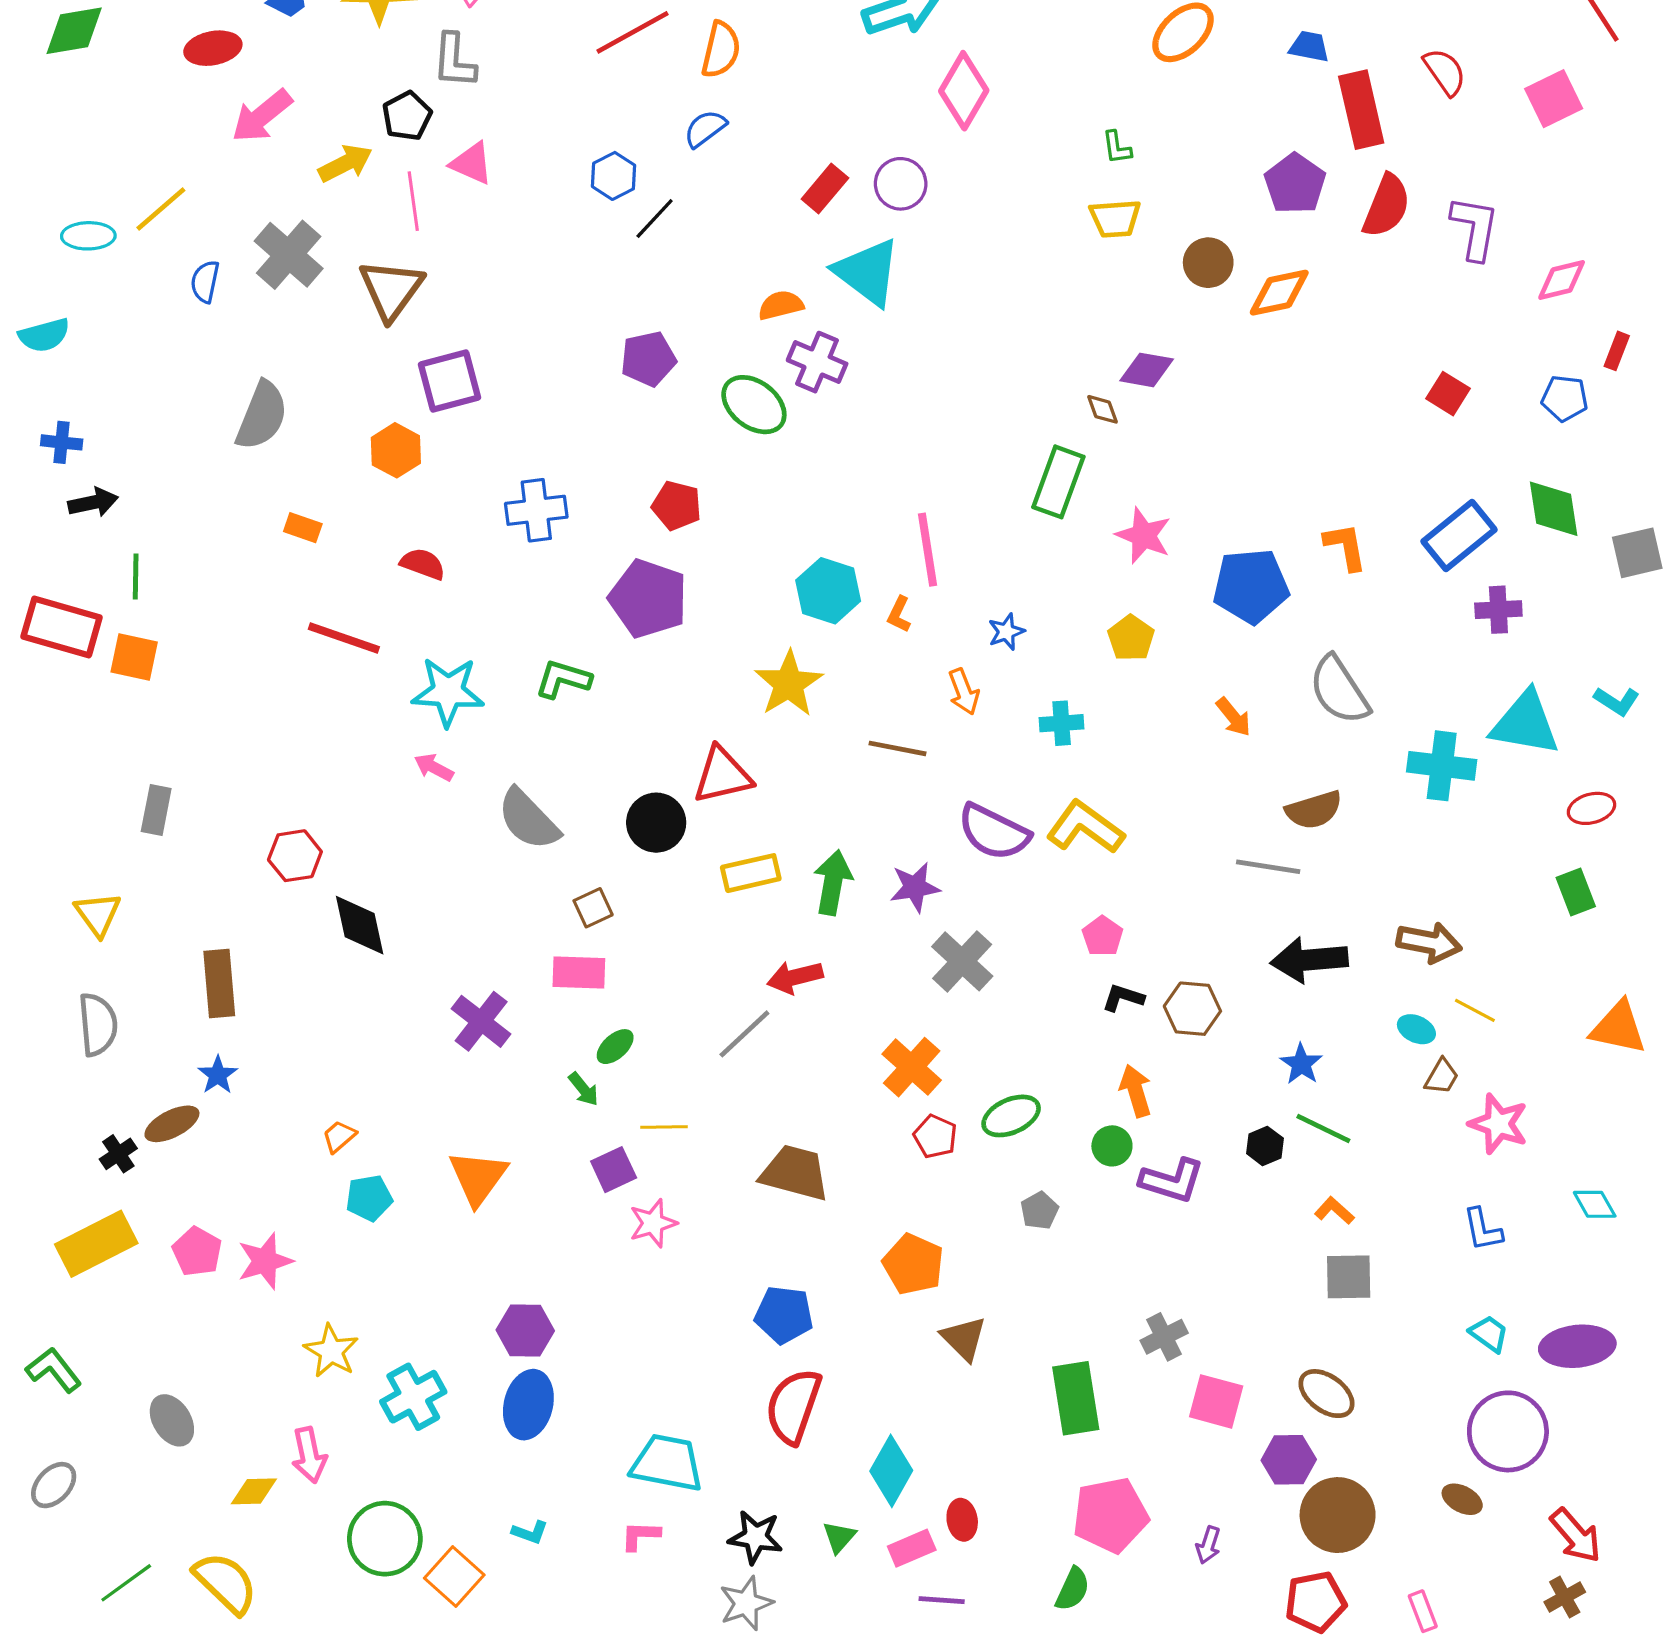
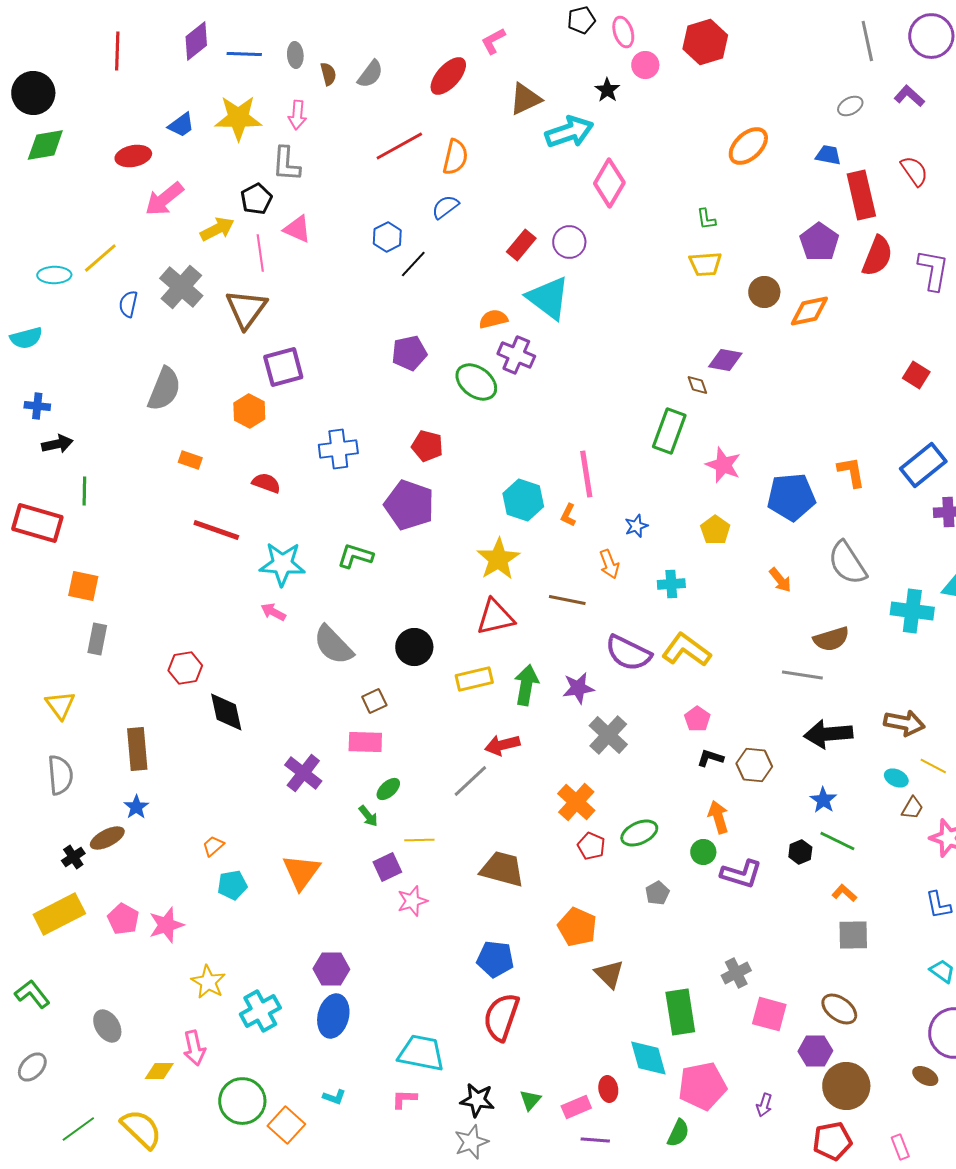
orange square: (134, 657) -> (83, 586), moved
red triangle: (722, 775) -> (495, 617), moved
cyan diamond: (891, 1471) -> (648, 1058), moved, turned -45

